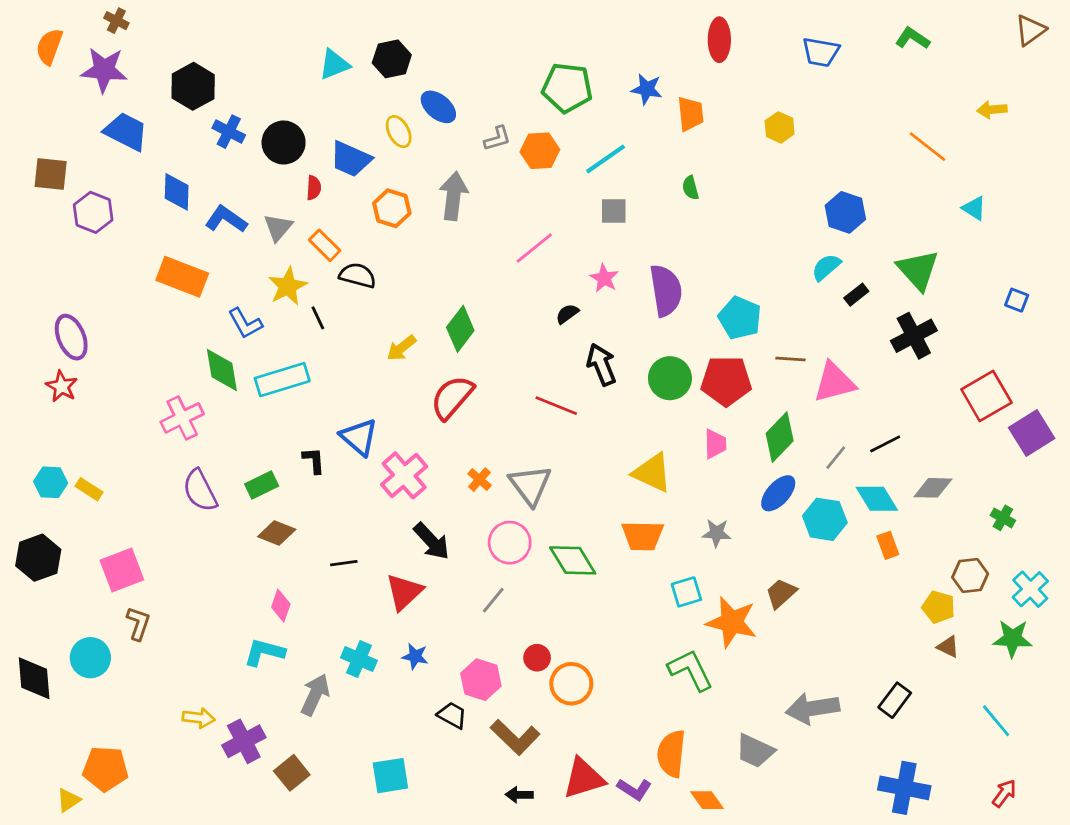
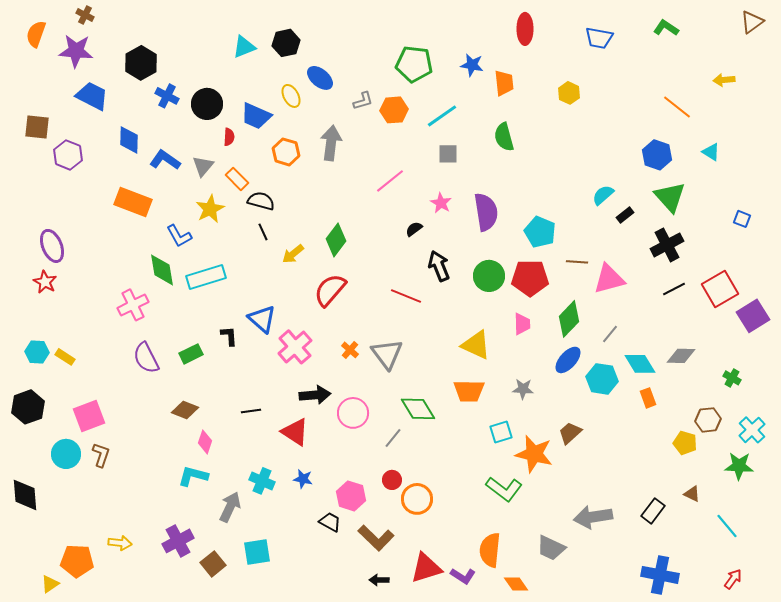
green semicircle: (691, 188) -> (504, 137), size x1.6
blue hexagon: (845, 212) -> (657, 155), moved
black line: (318, 318) -> (263, 232), moved
black line: (885, 444) -> (674, 289), moved
brown diamond: (277, 533) -> (185, 410), moved
black arrow: (432, 541) -> (315, 395), turned -52
pink circle: (510, 543) -> (353, 413), moved
red triangle: (404, 592) -> (295, 432), turned -44
gray line: (493, 600) -> (393, 438), moved
brown triangle: (948, 647) -> (692, 494), moved
cyan circle: (90, 658) -> (66, 454), moved
green L-shape: (691, 670) -> (504, 489), turned 153
yellow arrow: (199, 718) -> (120, 543), moved
cyan square: (390, 776) -> (257, 552), moved

